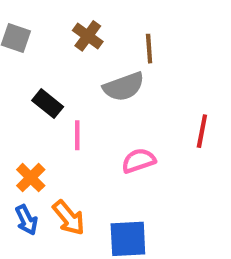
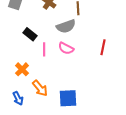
pink semicircle: (139, 161) -> (66, 48), moved, turned -133
blue arrow: (26, 220) -> (18, 98), moved

